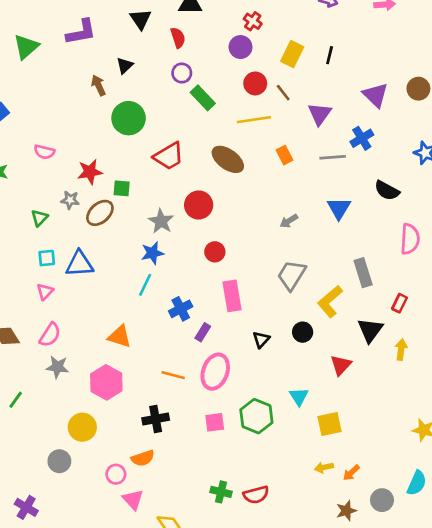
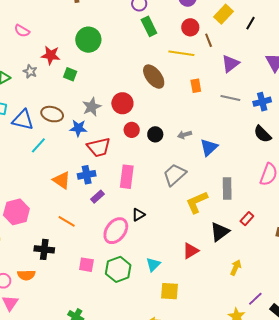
green circle: (129, 118) -> (88, 40), moved
blue cross: (362, 138) -> (262, 102), moved
red trapezoid: (169, 156) -> (99, 147), moved
blue triangle: (339, 208) -> (209, 147), moved
brown ellipse: (100, 213) -> (52, 114), moved, turned 40
red circle: (215, 252) -> (132, 130), moved
cyan line: (145, 285) -> (38, 145), moved
black circle: (303, 332) -> (155, 134), moved
orange triangle: (120, 336) -> (62, 180), moved
yellow arrow: (401, 350) -> (236, 268), moved
pink ellipse: (215, 372) -> (116, 231), moved

